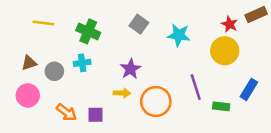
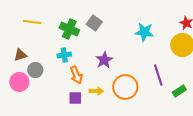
gray square: (139, 24) -> (94, 23), moved
gray circle: (54, 71) -> (35, 70), moved
yellow arrow: (122, 93) -> (96, 91), moved
green rectangle: (221, 106) -> (179, 91), turned -40
orange arrow: (66, 112) -> (76, 75), moved, turned 30

